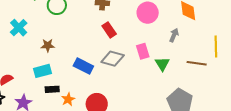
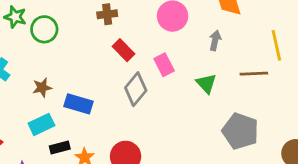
pink rectangle: (143, 51) -> (164, 65), moved
gray diamond: (113, 59) -> (136, 89), turned -55
blue rectangle: (83, 66) -> (78, 104), moved

